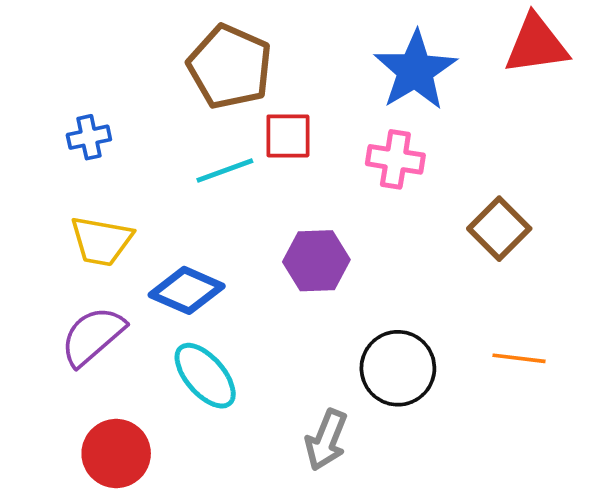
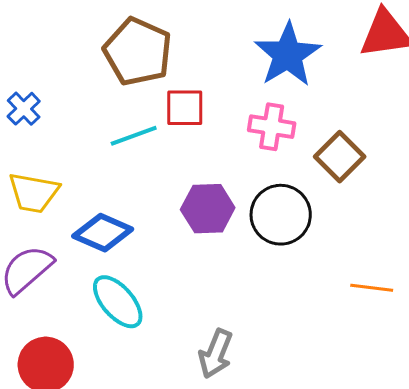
blue cross: (89, 137) -> (24, 109), turned -32
brown square: (499, 229) -> (340, 157), moved
black circle: (398, 368) -> (281, 215), moved

